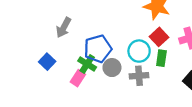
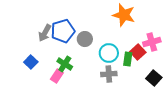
red square: (159, 37) -> (138, 52), moved
blue pentagon: (98, 49) -> (63, 31), moved
gray circle: (112, 68) -> (85, 39), moved

